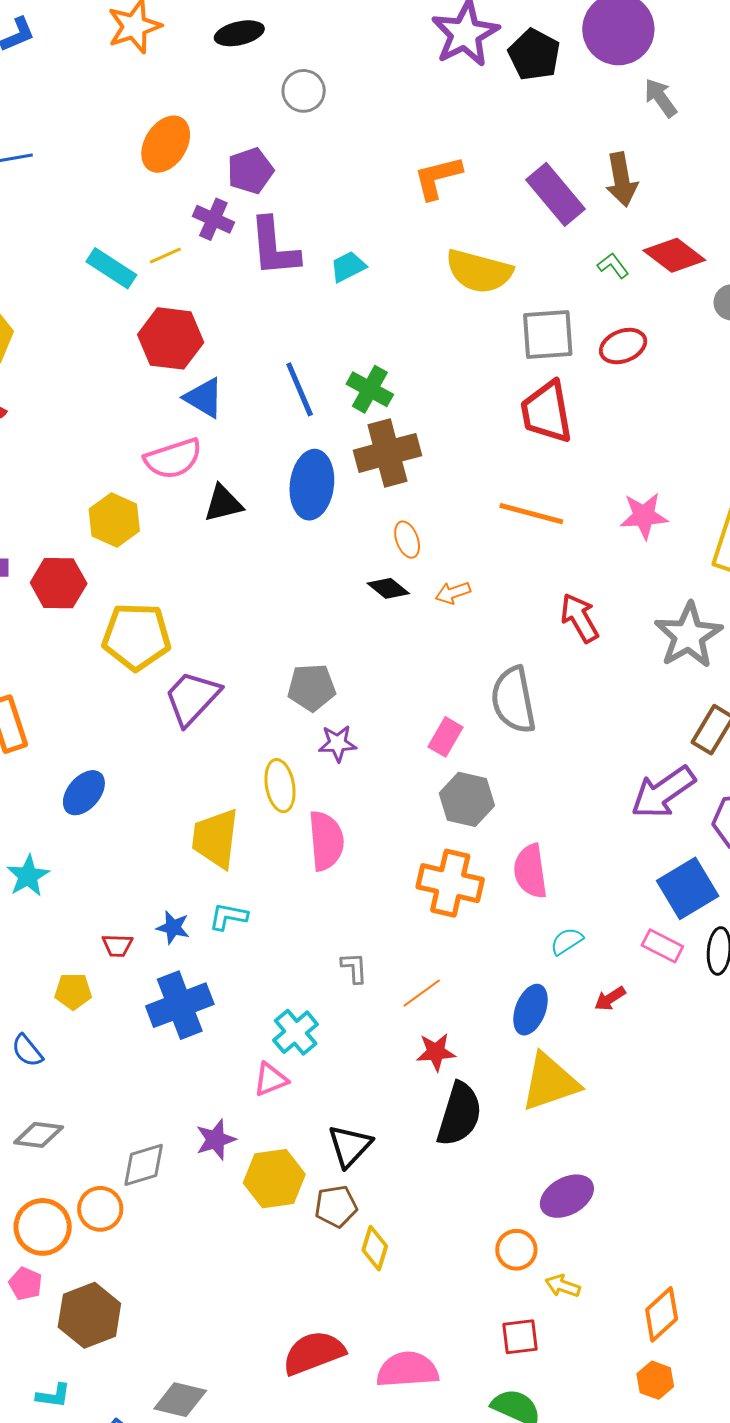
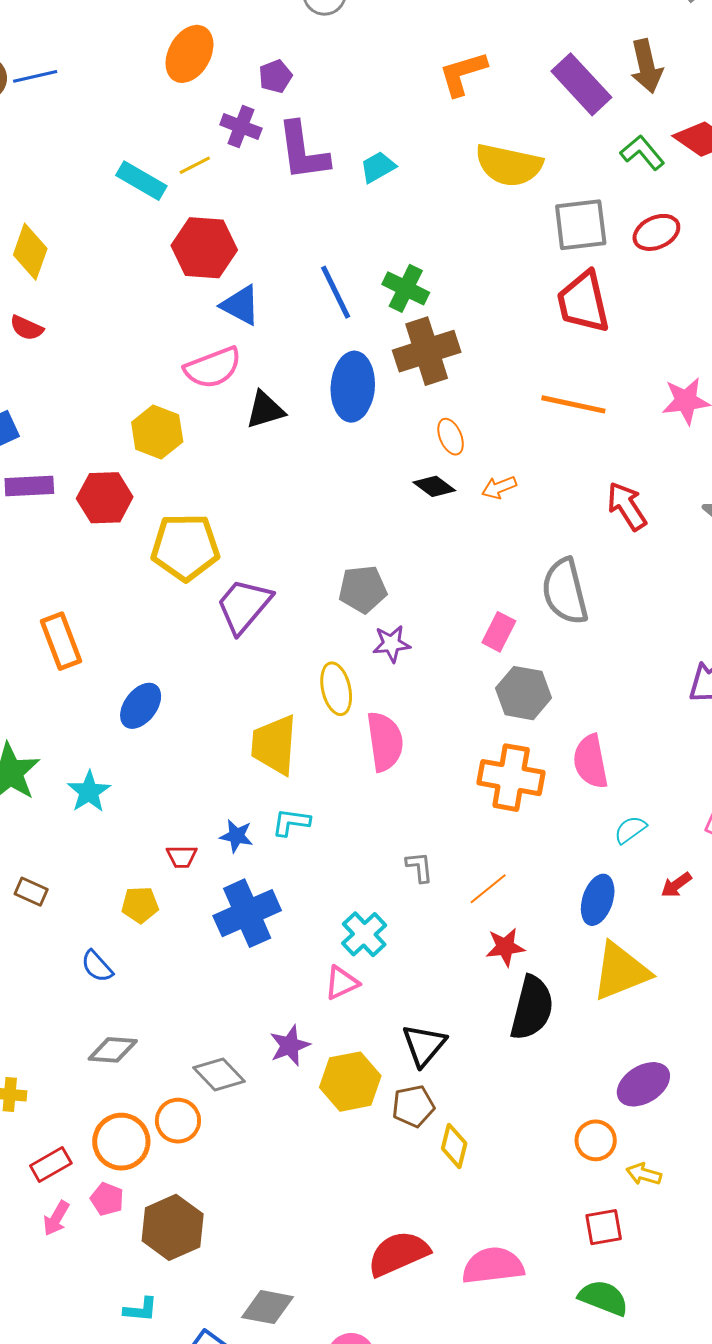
purple pentagon: (250, 171) -> (275, 76), size x0.7
green L-shape: (613, 266) -> (642, 153), size x1.4
gray diamond: (144, 1165) -> (219, 1075), turned 66

